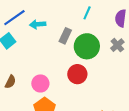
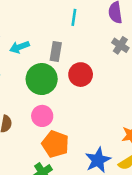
green circle: (87, 46) -> (42, 79), moved
red circle: (77, 74) -> (81, 75), moved

